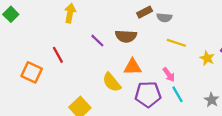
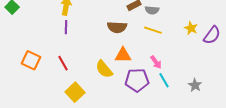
purple line: (97, 41) -> (66, 27), moved, turned 48
yellow line: (176, 43) -> (153, 30), moved
red line: (58, 55) -> (63, 63), moved
yellow star: (207, 58) -> (191, 28), moved

